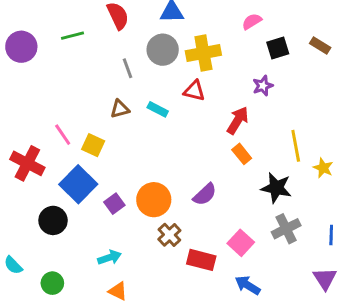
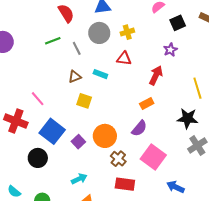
green line: (72, 36) -> (53, 41), moved
yellow cross: (203, 53) -> (127, 32), size x0.6
yellow square: (93, 145) -> (84, 101), moved
orange rectangle: (242, 154) -> (147, 103), moved, turned -72
pink square: (241, 243) -> (153, 157), moved, size x1.4
red rectangle: (201, 260) -> (125, 184), moved

